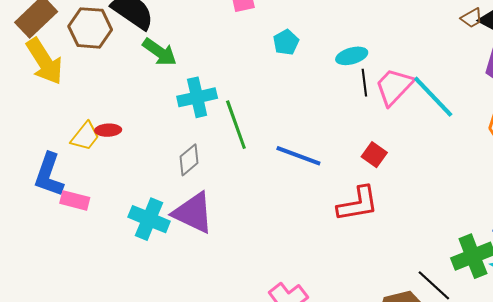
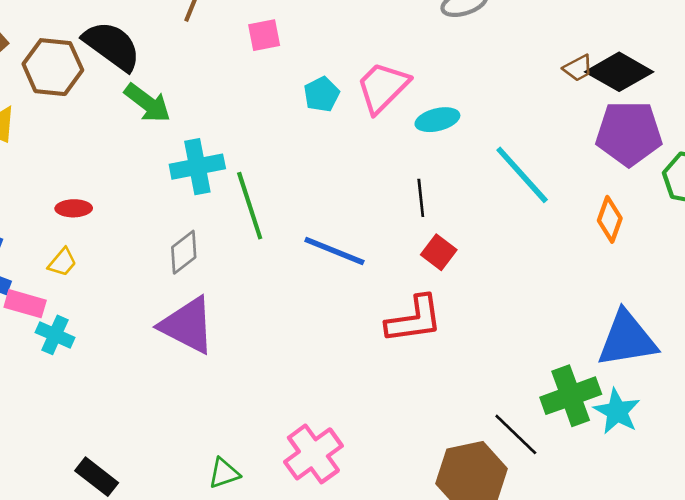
cyan ellipse: (352, 56) -> (437, 120), moved
black line: (364, 83) -> (421, 198), moved
pink trapezoid: (394, 87) -> (383, 87), moved
yellow trapezoid: (85, 136) -> (62, 262), moved, size x0.7
cyan cross: (149, 219) -> (55, 335), moved, size x0.7

